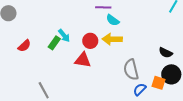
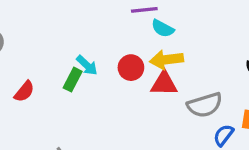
red triangle: (83, 60) -> (164, 84), moved
gray semicircle: (131, 70) -> (205, 105), turned -85

